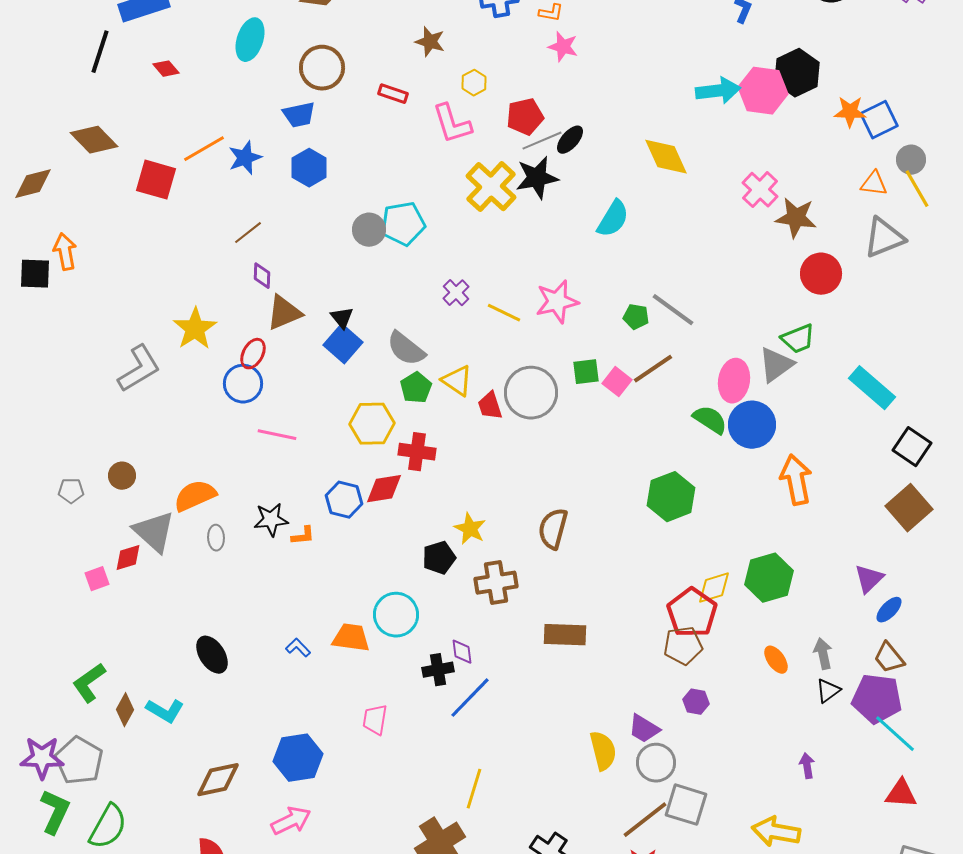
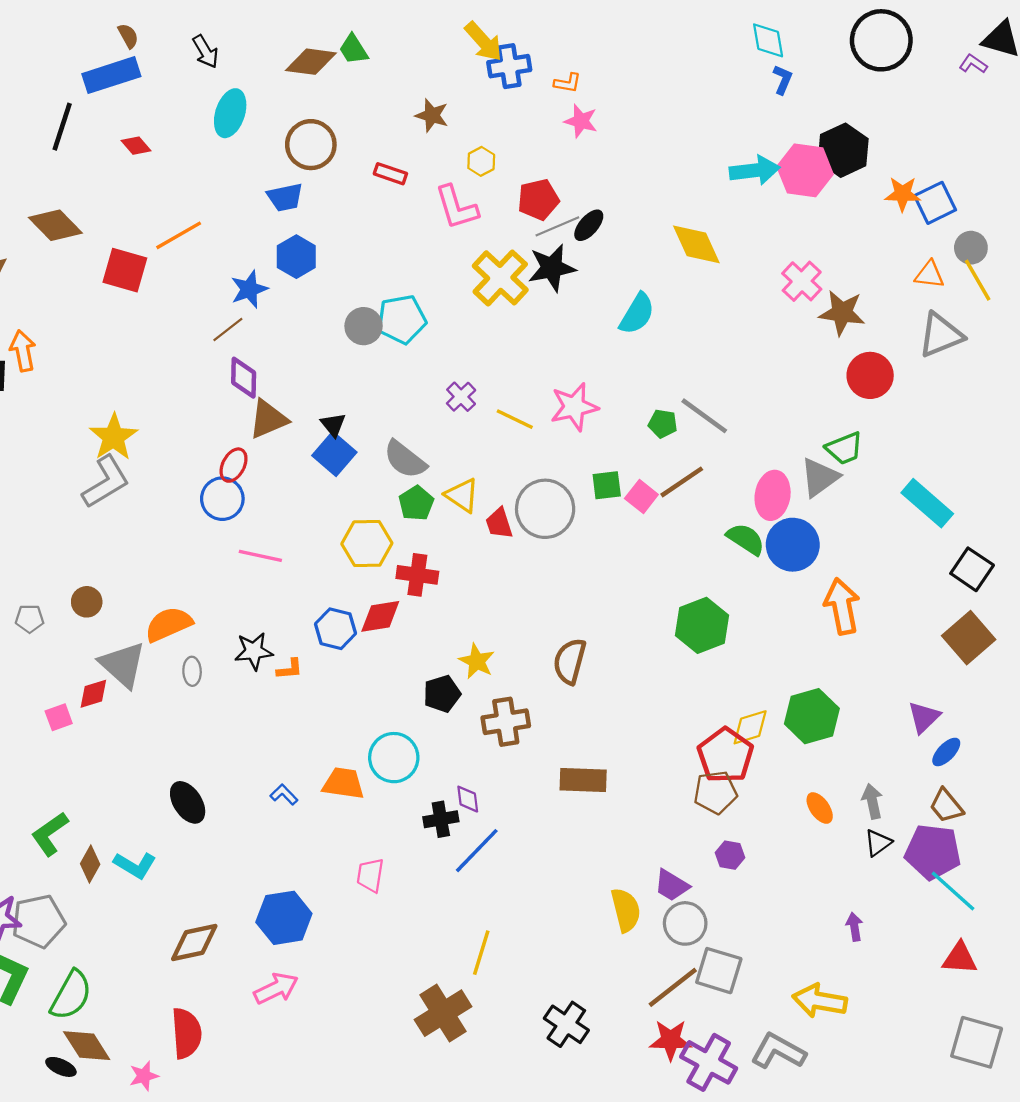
blue star: (245, 158) -> (249, 289), moved
purple diamond: (262, 276) -> (244, 378), size x1.4
yellow star: (195, 329) -> (114, 437), moved
gray pentagon: (79, 761) -> (39, 921), turned 30

